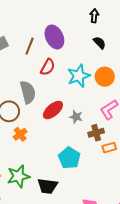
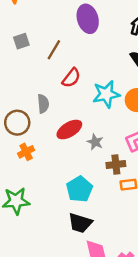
purple ellipse: (54, 37) -> (88, 19), moved
gray semicircle: (28, 92) -> (43, 104), size x0.7
black trapezoid: (47, 186) -> (80, 223), moved

